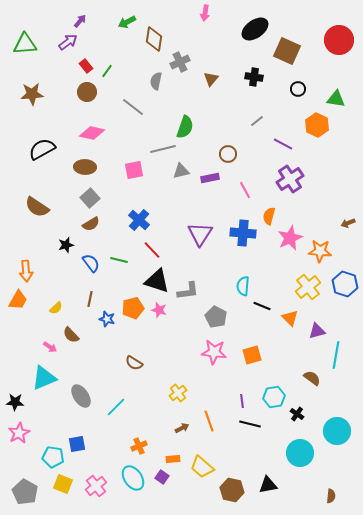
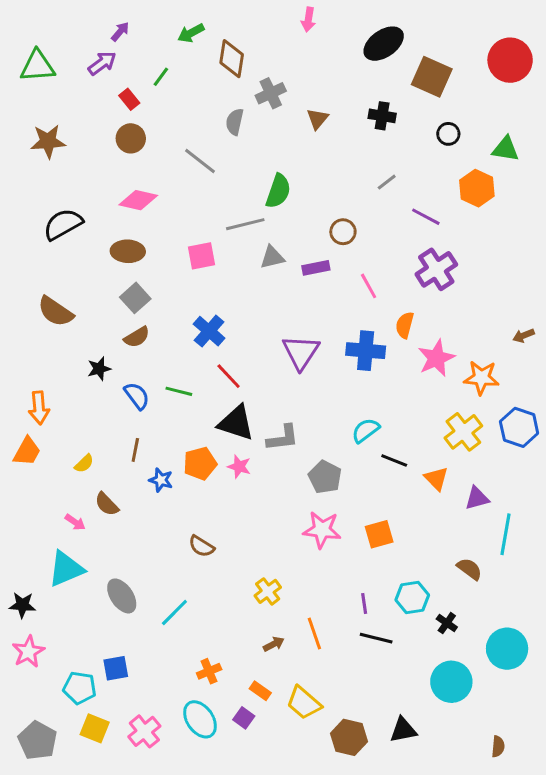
green line: (107, 71) -> (161, 77), moved
cyan semicircle: (243, 286) -> (366, 430), turned 48
orange rectangle: (173, 459) -> (260, 691), turned 40

